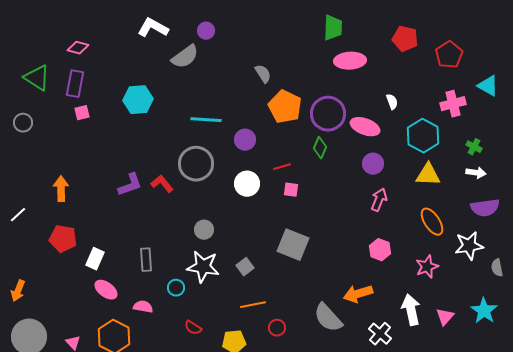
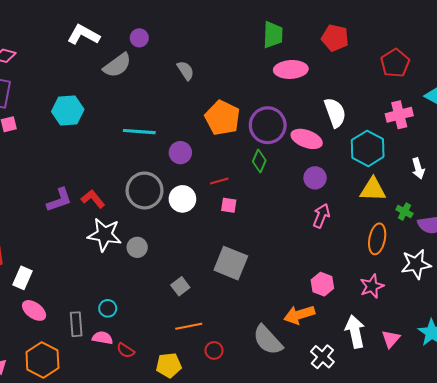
red pentagon: (405, 39) -> (335, 38), moved
gray semicircle: (263, 74) -> (186, 71), moved
white semicircle: (392, 102) -> (335, 113), size x1.8
green cross: (474, 147) -> (404, 212), moved
gray circle: (196, 164) -> (145, 190), moved
white arrow: (476, 173) -> (418, 168), moved, turned 66
orange ellipse: (432, 222) -> (377, 239), turned 44
pink hexagon: (380, 250) -> (322, 284), moved
gray rectangle: (146, 260) -> (76, 324), moved
white star: (203, 267) -> (105, 235), moved
pink semicircle: (143, 307) -> (102, 338), moved

